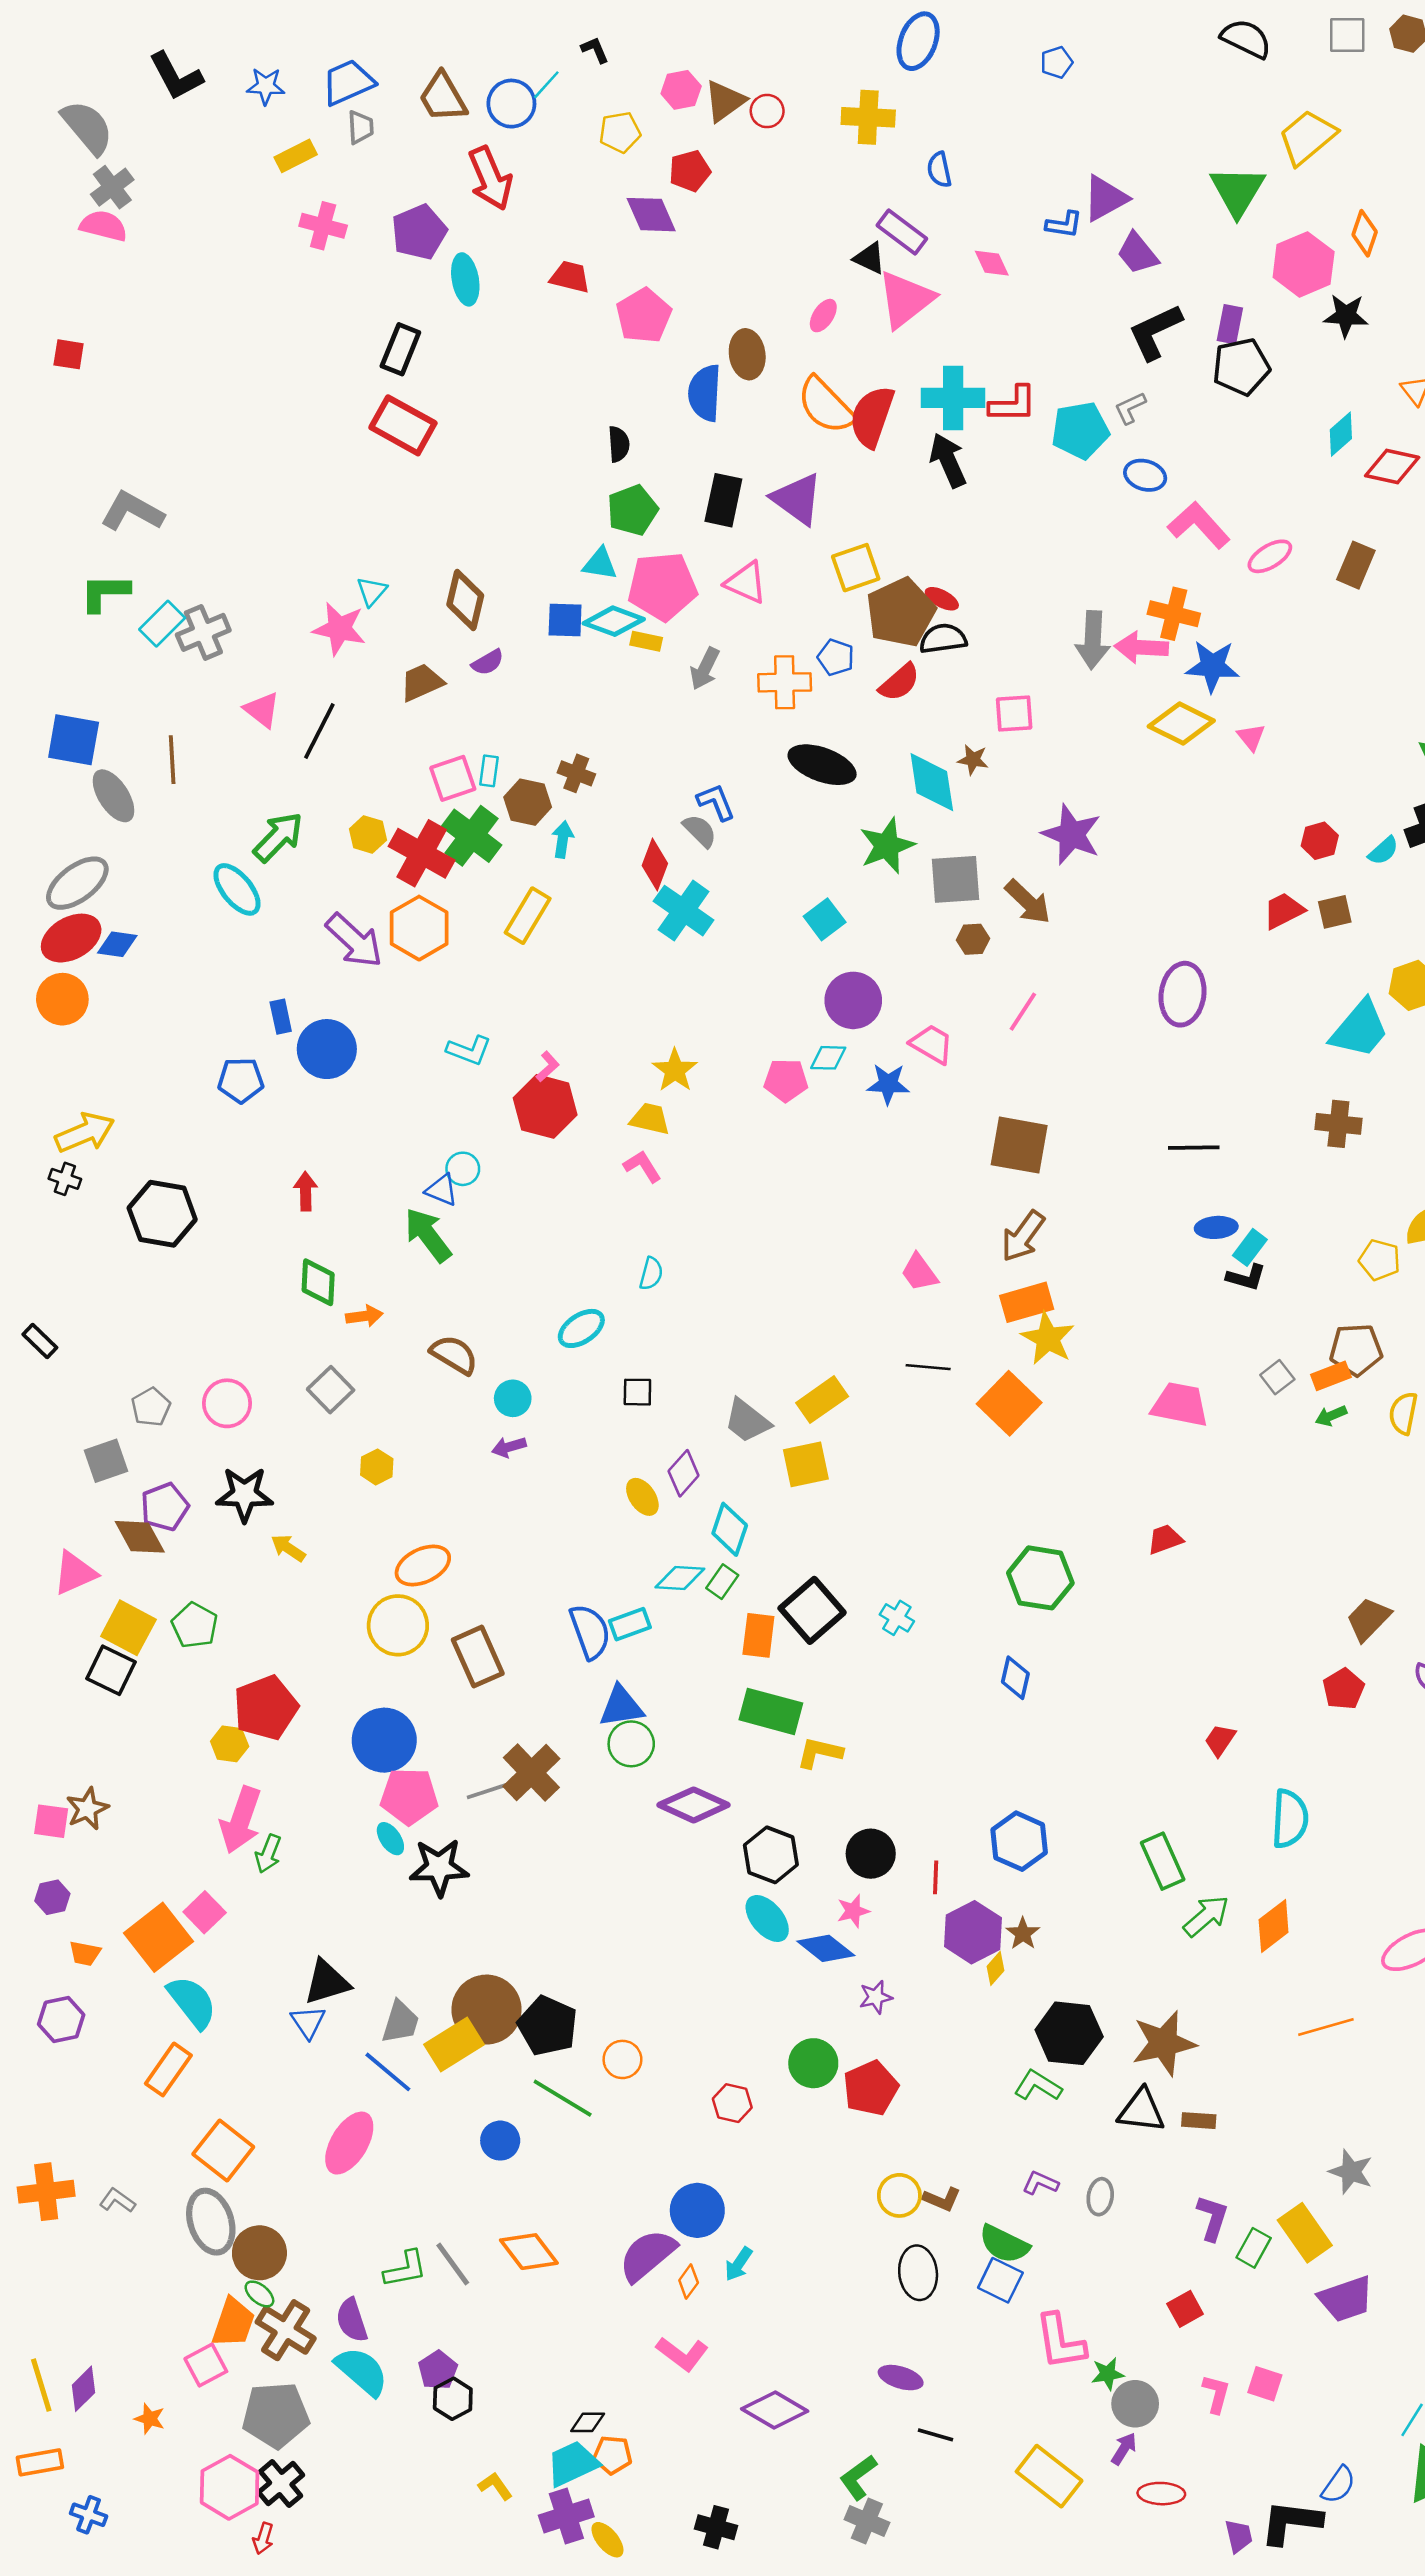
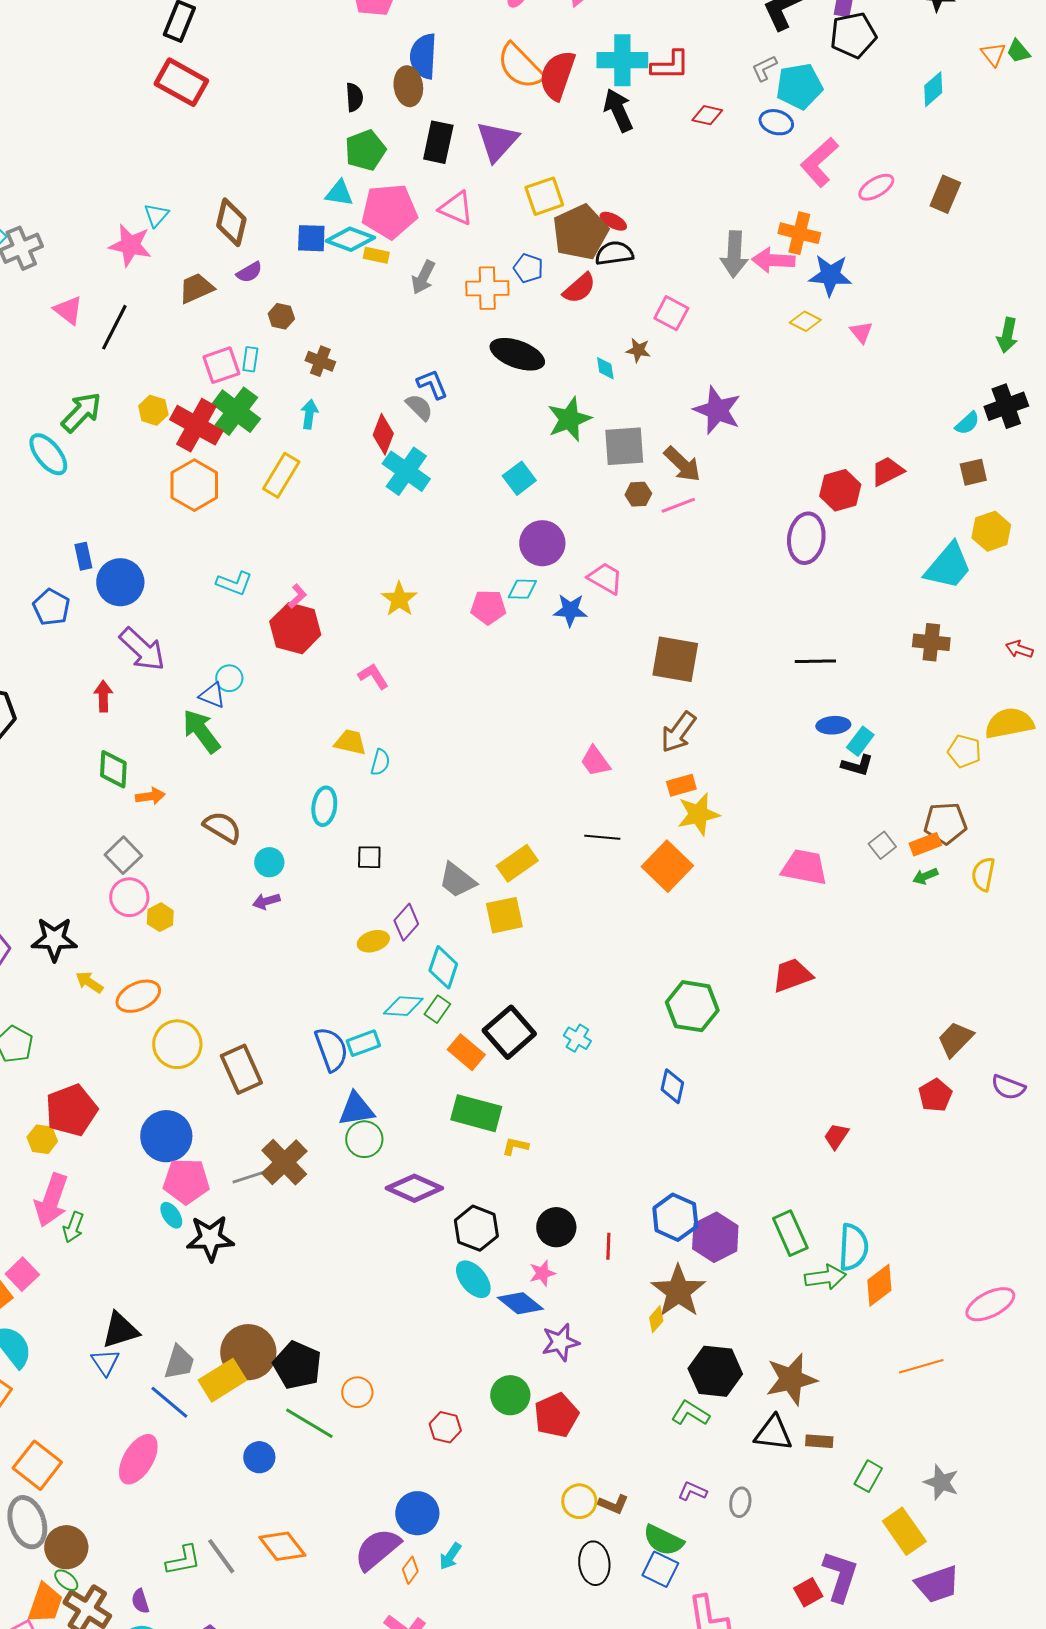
brown ellipse: (747, 354) -> (408, 86), moved
cyan pentagon: (1080, 430) -> (799, 86), moved
red diamond: (1392, 467) -> (707, 115), moved, size x0.7
purple triangle: (797, 499) -> (497, 141), turned 36
pink L-shape: (1199, 525) -> (819, 162), turned -90
pink square: (1014, 714) -> (671, 313), turned 32
yellow diamond: (1181, 723) -> (805, 321), size x0.6
cyan diamond: (932, 782) -> (605, 368), size x0.5
brown hexagon: (528, 802) -> (281, 316), moved, size x0.7
red hexagon: (1320, 841) -> (840, 490), moved, size x1.4
brown square: (1335, 912) -> (973, 472), moved
purple arrow: (354, 941) -> (142, 649), moved
pink line: (1023, 1012) -> (678, 505), moved, turned 36
blue pentagon: (241, 1080) -> (51, 607), turned 30
yellow trapezoid: (650, 1119) -> (350, 742), moved
orange rectangle: (1027, 1302) -> (681, 785), size x0.7
cyan ellipse: (581, 1328) -> (324, 806), turned -48
yellow star: (1048, 1338) -> (698, 814), turned 30
pink circle: (227, 1403) -> (129, 897), moved
yellow ellipse: (642, 1497) -> (373, 941), turned -72
red trapezoid: (1165, 1539) -> (792, 975), size x1.4
orange ellipse: (423, 1565) -> (138, 996), moved
orange rectangle: (758, 1635) -> (466, 1052), turned -57
yellow L-shape: (820, 1753) -> (515, 1146), size x0.7
cyan semicircle: (1290, 1819) -> (853, 1247), moved
green arrow: (1206, 1916) -> (825, 1277), turned 33
purple hexagon: (973, 1932) -> (715, 1237), moved
brown star: (1023, 1933) -> (678, 1291), size x2.0
purple star: (876, 1997) -> (560, 1342), size x1.4
purple L-shape: (1212, 2218) -> (840, 1576), moved, size x1.4
green rectangle: (1254, 2248) -> (868, 1476), moved
purple semicircle: (352, 2320) -> (140, 1601), size x0.7

